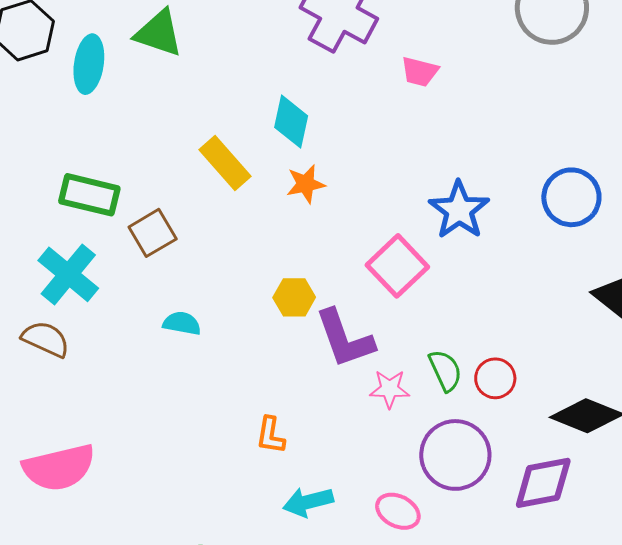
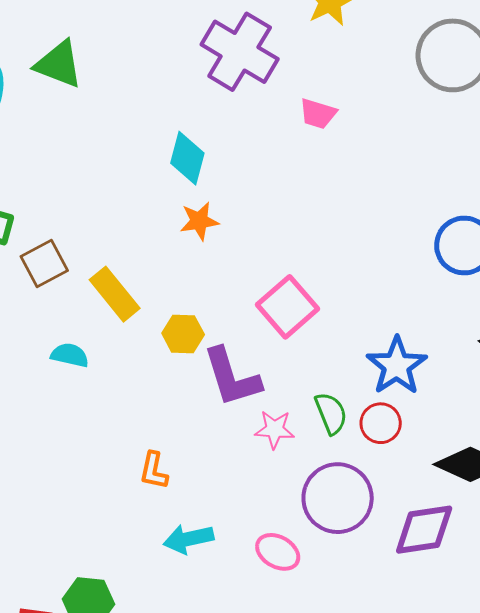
yellow rectangle: (225, 163) -> (115, 294), moved
blue star: (459, 210) -> (397, 366), moved

